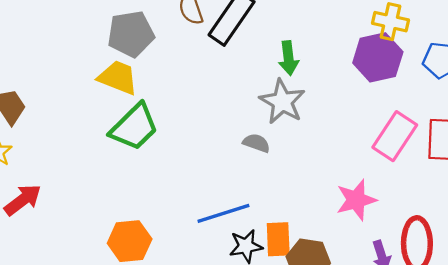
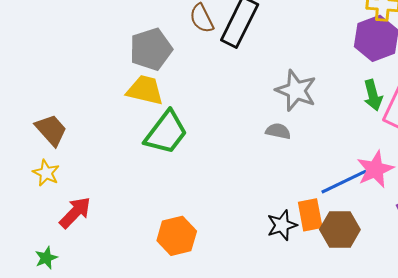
green arrow: (288, 58) -> (373, 95), moved
blue line: (223, 213) -> (344, 182), moved

